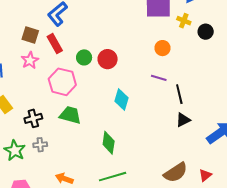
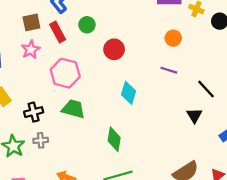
brown square: (30, 35) -> (31, 22), turned -30
green circle: (84, 57) -> (87, 25), moved
black line: (179, 94) -> (206, 89), moved, turned -30
black triangle: (183, 120) -> (194, 116), turned -35

